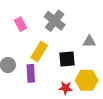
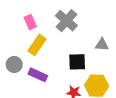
yellow rectangle: (39, 51) -> (37, 45), moved
purple rectangle: (31, 73) -> (38, 75), turned -66

